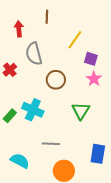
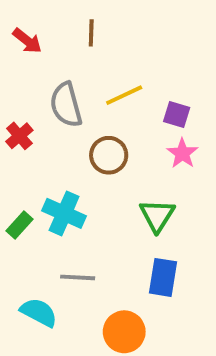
red arrow: (19, 29) -> (27, 41), moved, turned 133
yellow line: (75, 40) -> (124, 95), moved, turned 30
gray line: (51, 144) -> (78, 277), moved
blue rectangle: (98, 154) -> (163, 277), moved

